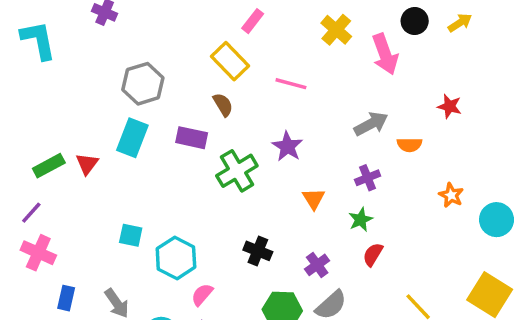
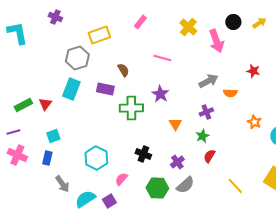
yellow rectangle: (230, 61) -> (99, 35), moved, turned -65
green cross: (237, 171) -> (131, 108), turned 30
purple line: (31, 213) -> (13, 132), turned 32
cyan square: (131, 235) -> (53, 136), moved, turned -32
pink semicircle: (202, 295) -> (121, 179), moved
blue rectangle: (66, 298) -> (47, 158), moved

